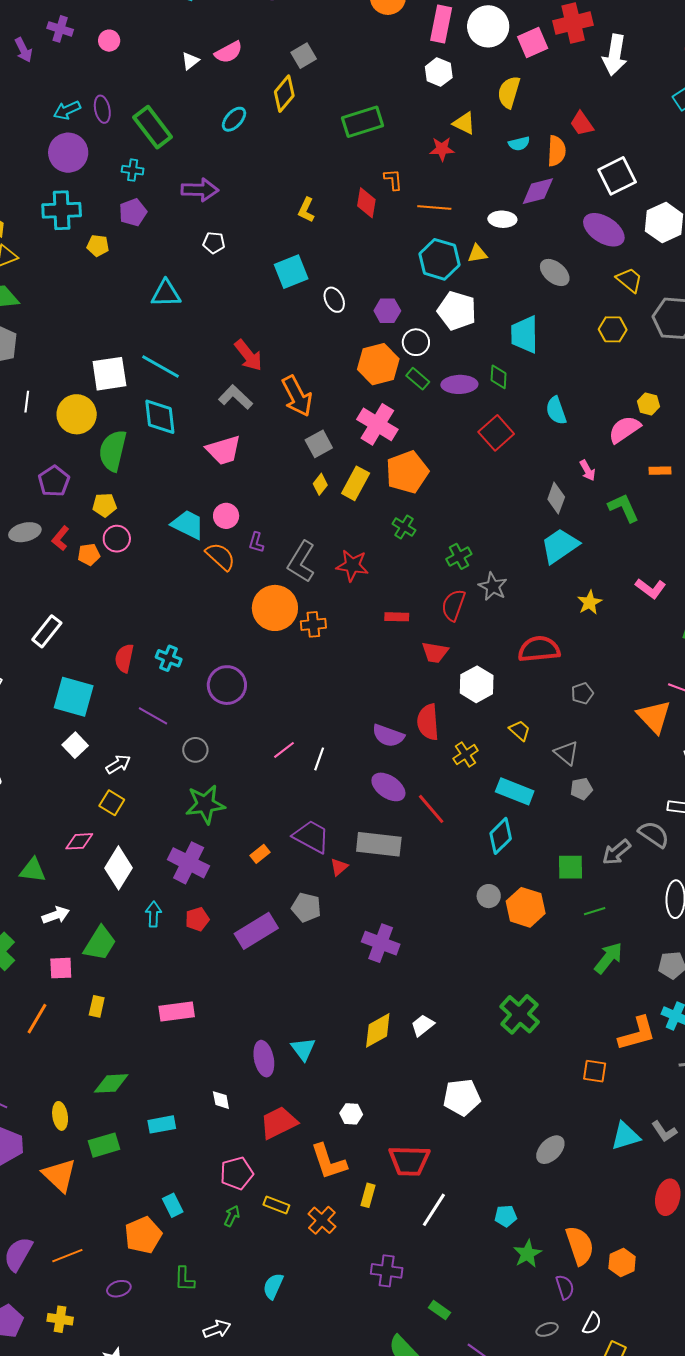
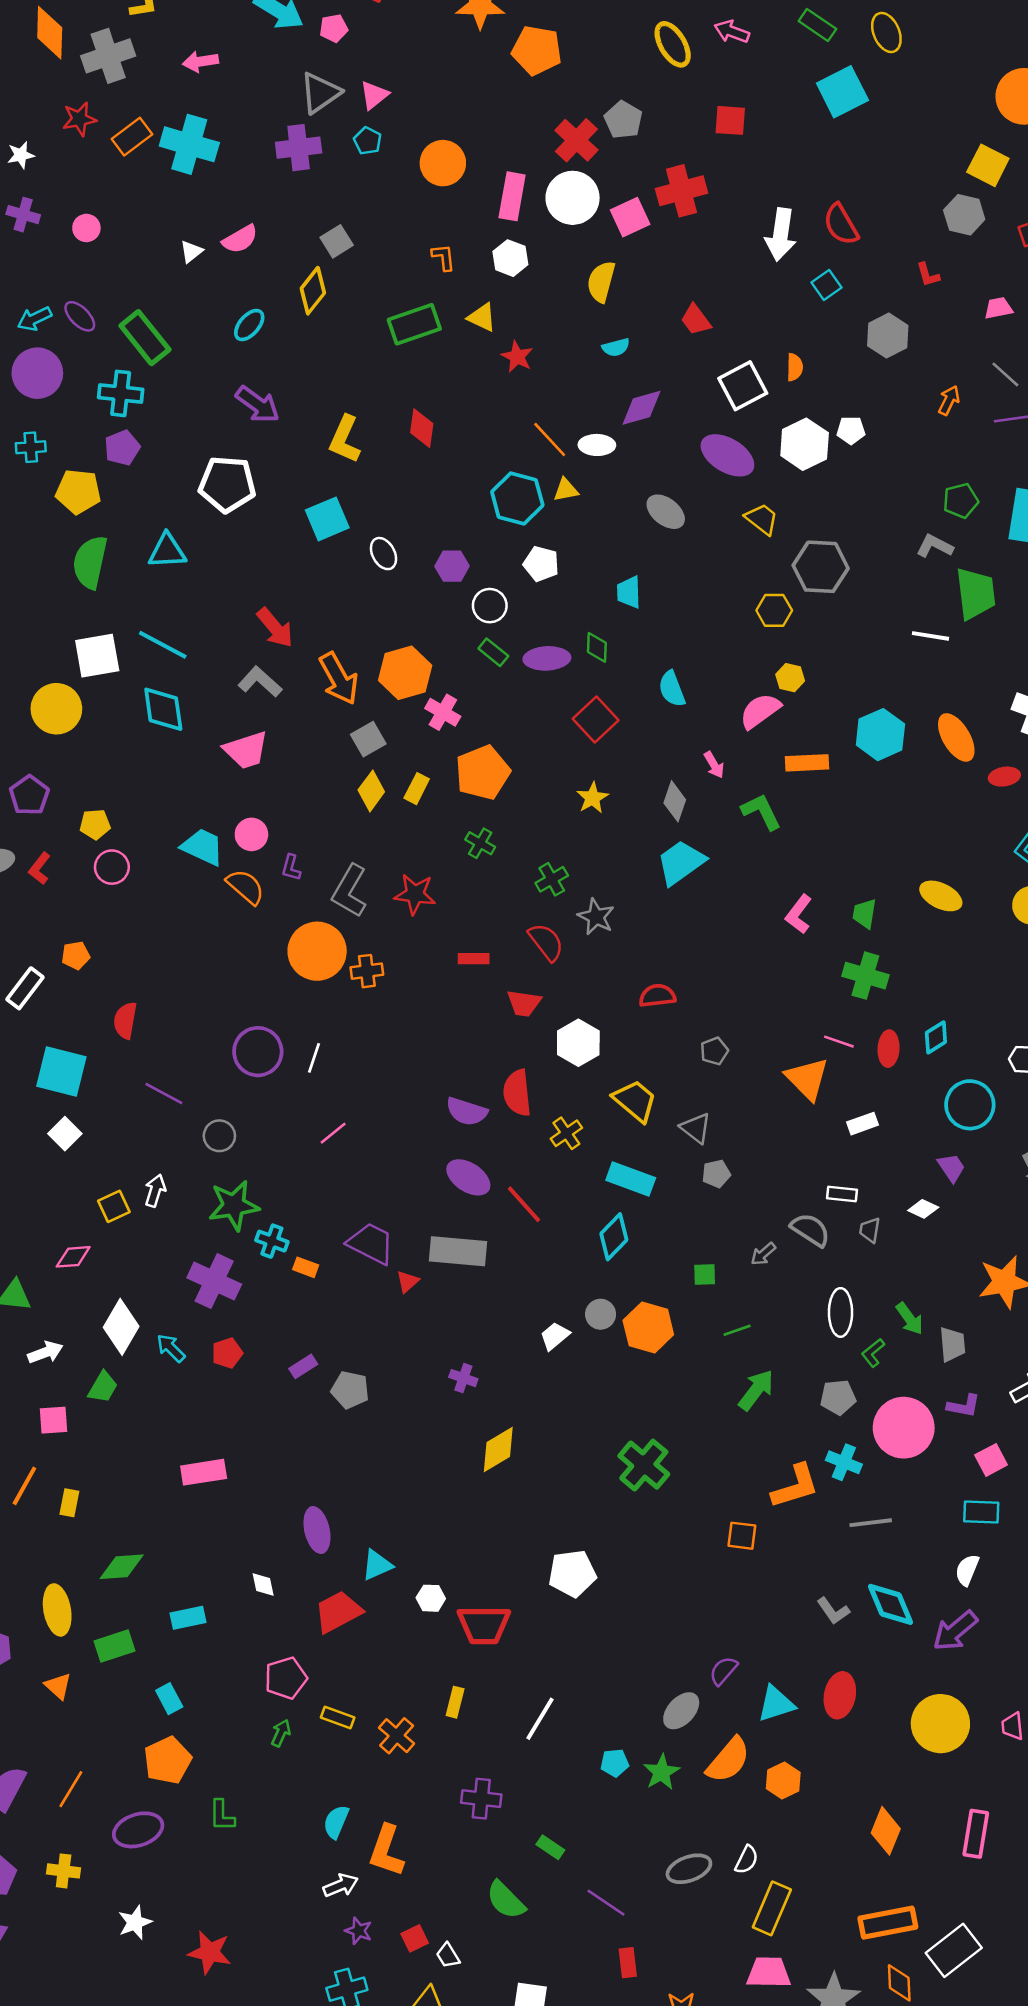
white arrow: (615, 55) -> (781, 234), moved
purple ellipse: (102, 109) -> (80, 316), turned -32
yellow triangle: (464, 123) -> (482, 317), moved
red star: (442, 149) -> (517, 357), turned 30
orange semicircle: (556, 151) -> (795, 367), moved, size x0.7
cyan cross: (133, 170) -> (121, 393), size x1.6
orange L-shape: (393, 180) -> (443, 257), moved
purple arrow: (200, 190) -> (258, 404), moved, turned 36
orange line: (434, 207) -> (550, 439), moved, turned 44
cyan cross: (62, 210) -> (31, 447), size x0.6
yellow L-shape: (306, 210) -> (345, 439), size x1.5
white pentagon: (214, 243) -> (227, 484), size x2.0
yellow pentagon: (98, 246) -> (78, 492), size x1.6
white pentagon: (457, 311) -> (541, 564), size x0.7
yellow hexagon: (613, 329) -> (774, 610), moved
cyan trapezoid: (525, 334) -> (629, 592), size x0.7
orange hexagon: (378, 364) -> (405, 673), moved
pink cross: (377, 424) -> (443, 712), size x0.7
green semicircle: (113, 451) -> (90, 562), moved
orange rectangle: (660, 471) -> (807, 763), size x1.5
yellow rectangle: (356, 483) -> (417, 789), size x0.7
yellow diamond: (320, 484) -> (371, 791), size x1.4
orange pentagon: (89, 555) -> (76, 955), moved
pink L-shape: (651, 588) -> (799, 914), turned 92
yellow star: (590, 603) -> (592, 798), moved
red semicircle: (453, 605) -> (546, 942), turned 124
red semicircle: (539, 649) -> (657, 996), size x0.7
cyan cross: (169, 658) -> (272, 1241), moved
yellow trapezoid: (520, 730) -> (635, 1101), size x1.6
white line: (319, 759) -> (314, 1058), moved
white arrow: (118, 764) -> (155, 1191), moved, turned -40
yellow square: (112, 803) -> (114, 1206), turned 35
gray arrow: (616, 852) -> (763, 1254), size x0.7
orange rectangle: (260, 854) -> (306, 1267), turned 60
green square: (571, 867) -> (705, 1275), size x0.7
white diamond: (119, 868) -> (121, 1327), moved
gray pentagon: (306, 907) -> (350, 1390), moved
cyan arrow: (153, 914) -> (171, 1348), turned -45
purple rectangle: (256, 931) -> (303, 1366), size x0.5
green trapezoid: (100, 943) -> (103, 1387), size x0.7
purple cross: (381, 943) -> (463, 1378), size x0.6
yellow rectangle: (97, 1006) -> (69, 1503), moved
white trapezoid: (423, 1025) -> (555, 1336), moved
yellow diamond: (378, 1030) -> (498, 1449), moved
cyan triangle: (303, 1049) -> (377, 1565), moved, turned 44
yellow ellipse: (60, 1116) -> (57, 1610), size x1.4
cyan triangle: (625, 1136) -> (776, 1704), moved
gray ellipse: (550, 1150) -> (681, 1711), moved
red trapezoid: (409, 1161) -> (484, 1625), moved
orange L-shape: (329, 1162) -> (386, 1851), moved, turned 39
orange triangle: (59, 1175) -> (58, 1686), size x0.6
cyan rectangle: (173, 1205) -> (169, 1699), moved
cyan pentagon: (506, 1216) -> (615, 1763), moved
orange semicircle: (580, 1246) -> (728, 1760), turned 60
orange line: (67, 1256) -> (71, 1789), turned -36
purple semicircle: (565, 1287) -> (723, 1671), moved, turned -120
purple ellipse: (119, 1289) -> (138, 1830), size x1.6
white arrow: (217, 1329) -> (341, 1885), moved
gray ellipse: (547, 1329) -> (689, 1869), size x1.6

